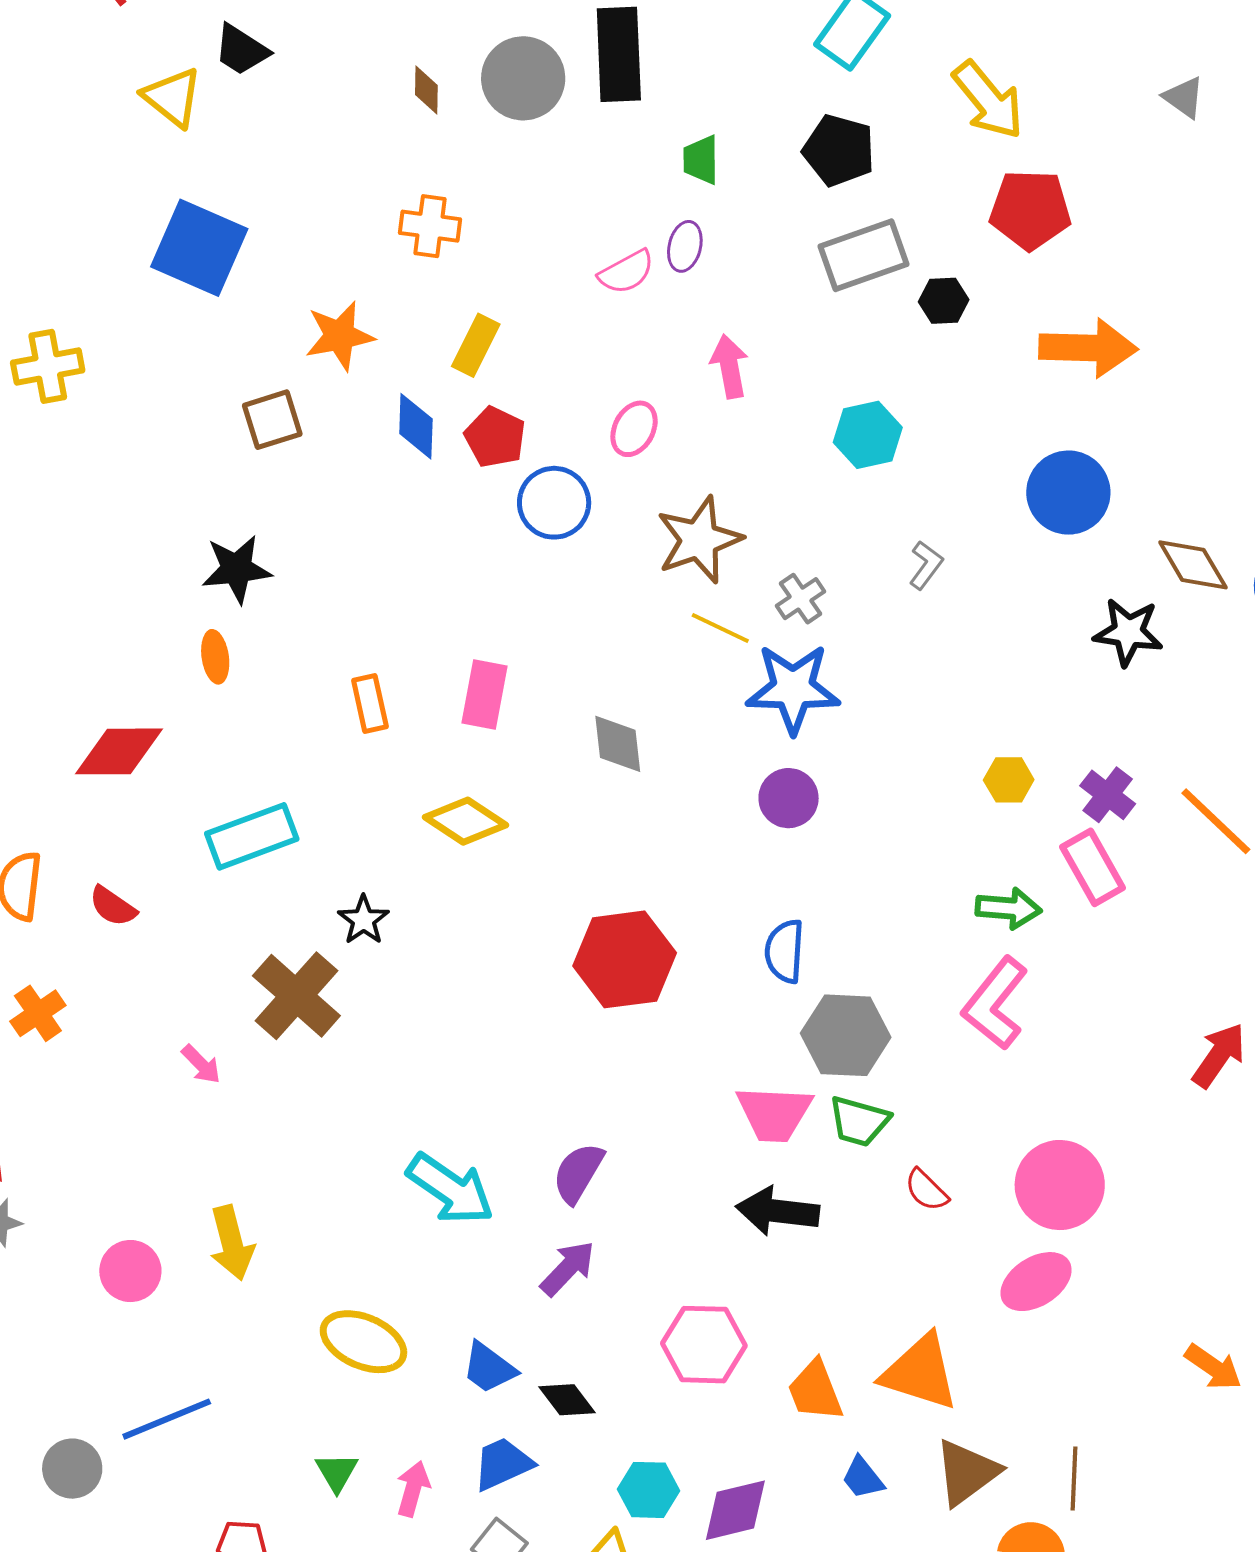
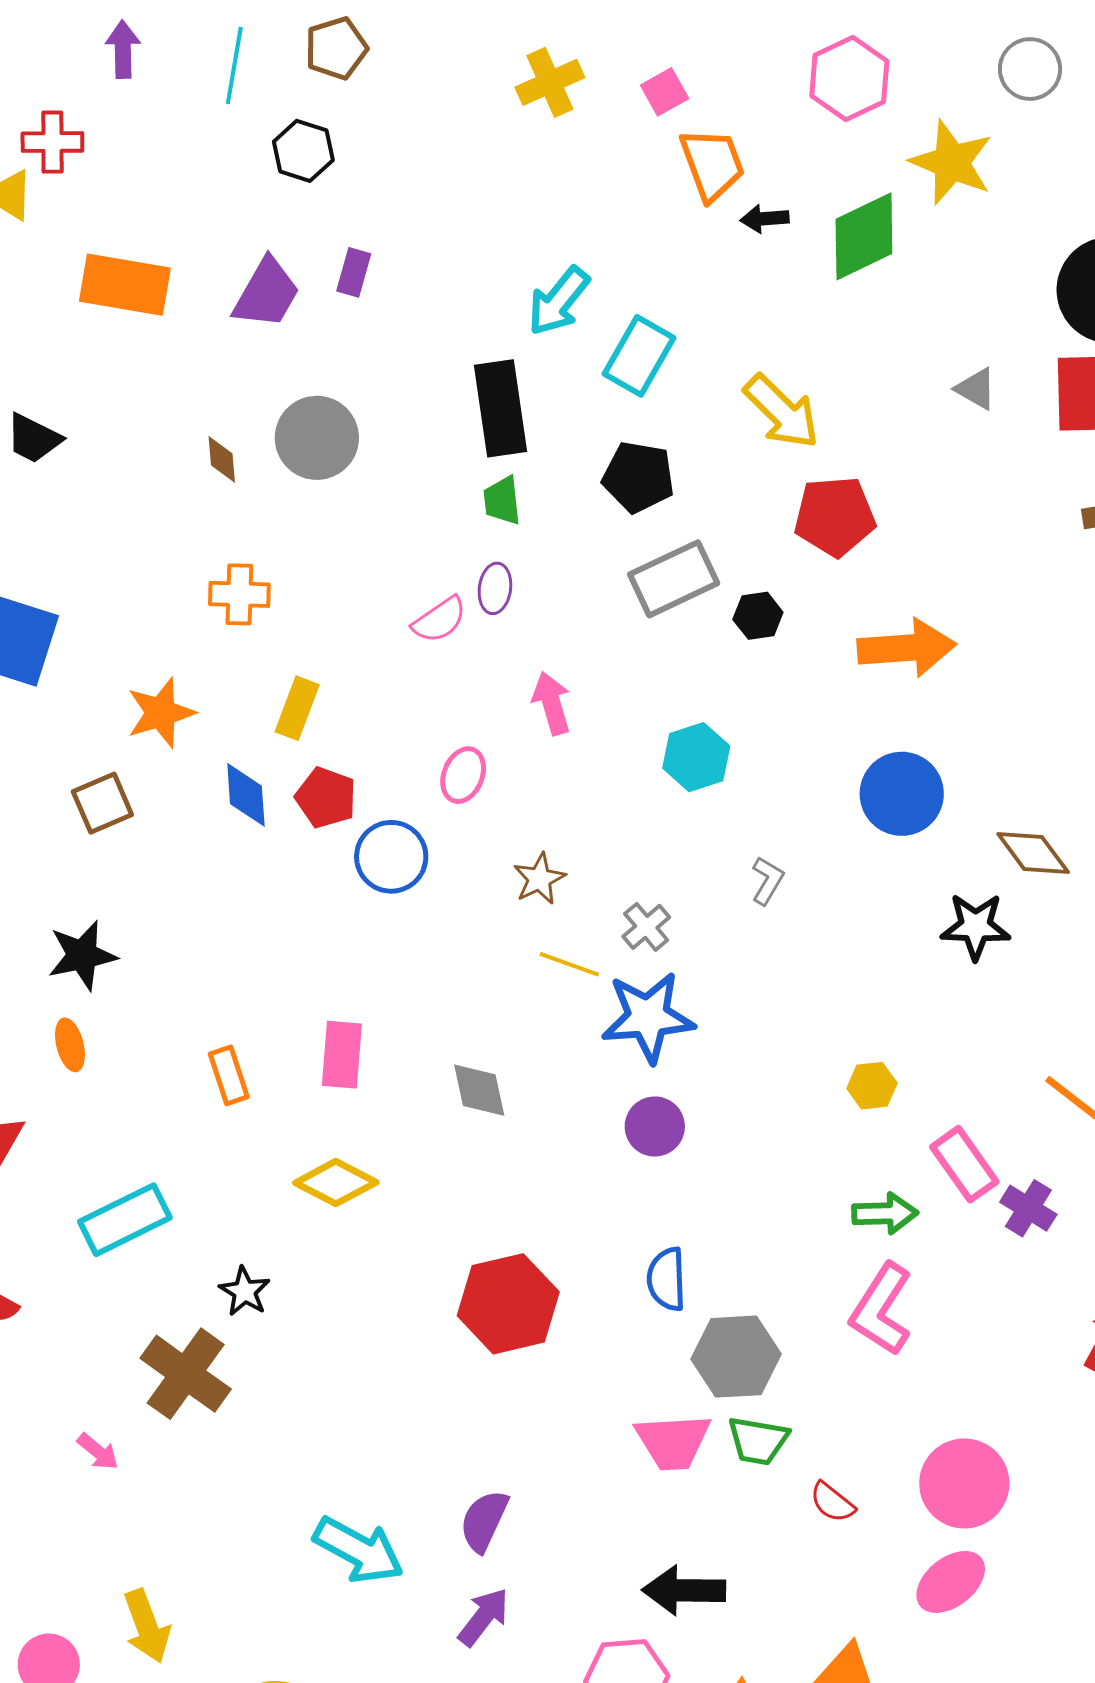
black rectangle: (619, 54) -> (500, 408), moved
brown star: (699, 540) -> (539, 879), size x0.6
purple cross: (1108, 795) -> (1028, 1208), moved
black arrow: (778, 1211) -> (684, 1590), moved

